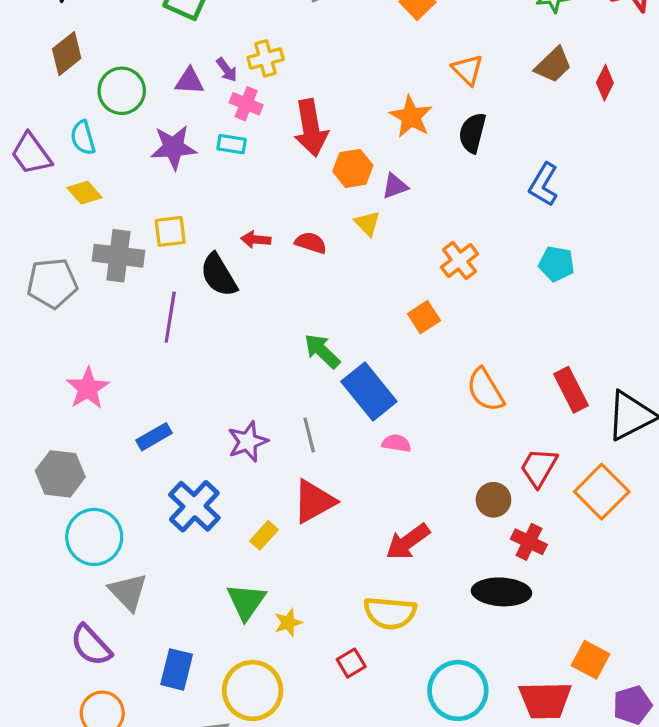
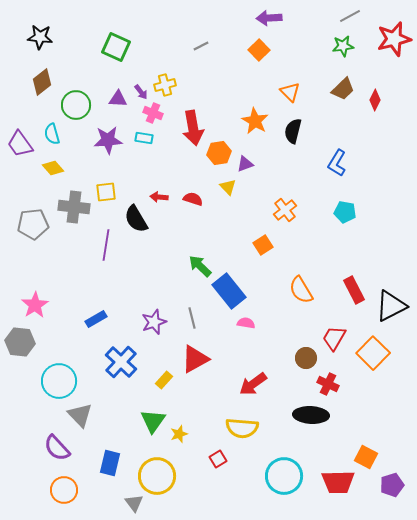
pink star: (88, 388) -> (35, 305), moved
gray hexagon: (60, 474) -> (20, 342), moved

